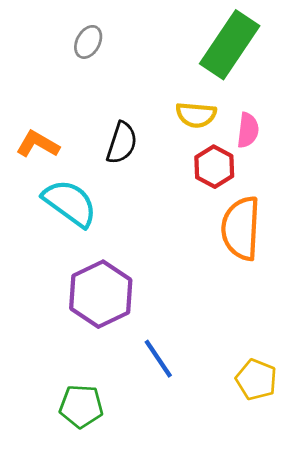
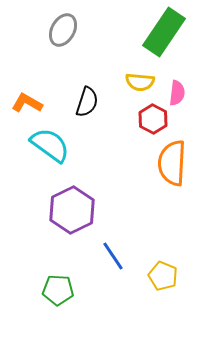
gray ellipse: (88, 42) -> (63, 30), size x1.4
yellow pentagon: (256, 380) -> (163, 276), moved

